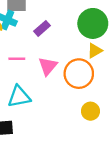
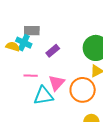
cyan triangle: (19, 97) -> (43, 96), moved

